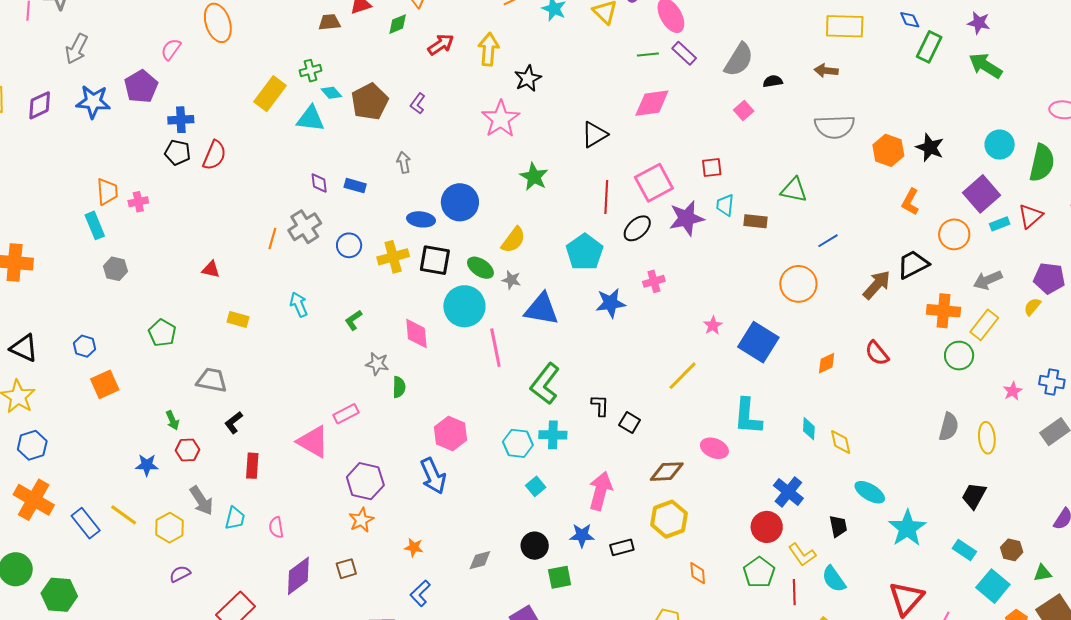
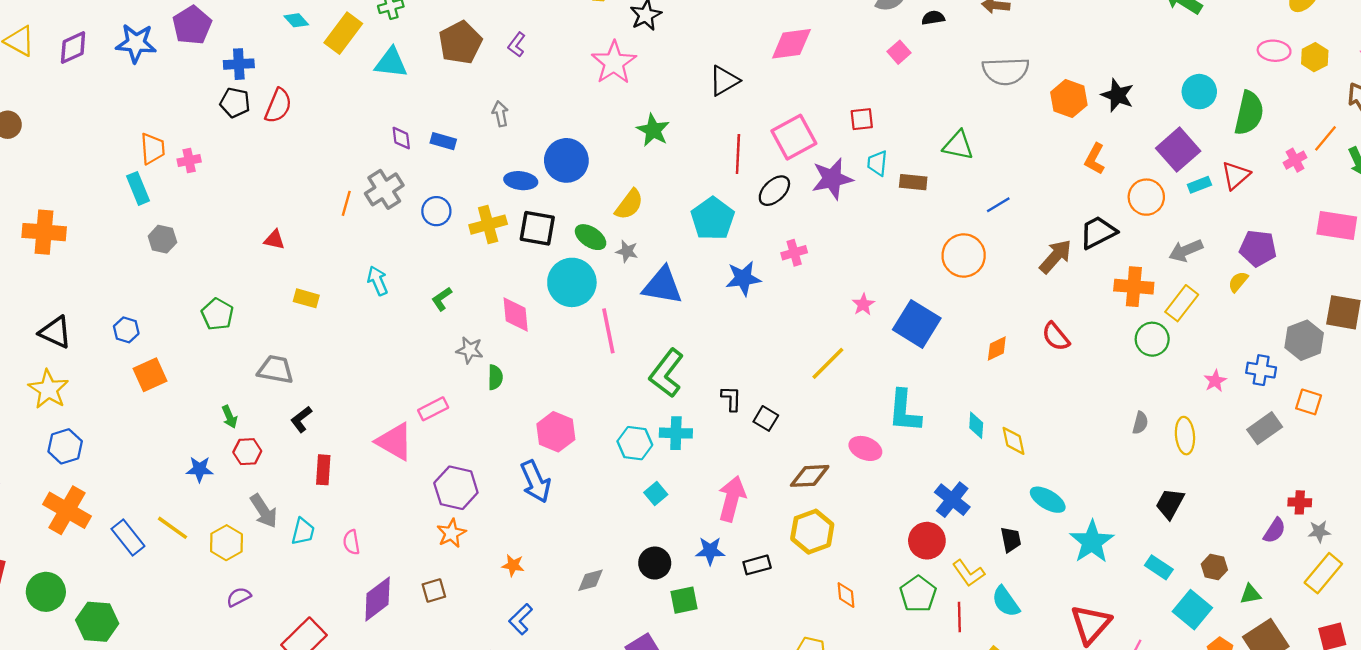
cyan diamond: (331, 93) -> (296, 20), moved
gray semicircle: (949, 427) -> (1140, 423), size x0.7

